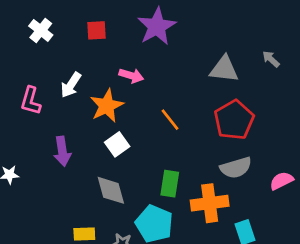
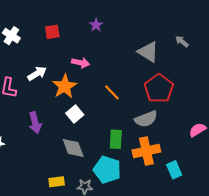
purple star: (157, 26) -> (96, 25), size x0.5
gray triangle: (224, 69) -> (148, 52), turned 30
white arrow: (71, 85) -> (37, 74), turned -150
gray semicircle: (236, 168) -> (146, 119), moved

